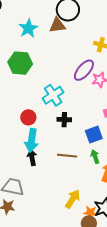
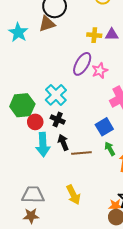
green hexagon: (20, 63) -> (22, 105), moved
black cross: (64, 120) -> (58, 119), moved, turned 32
black arrow: (32, 158) -> (63, 142), moved
yellow arrow: (73, 199) -> (73, 195), moved, turned 132

